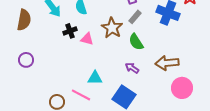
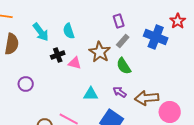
purple circle: (26, 60) -> (26, 84), moved
brown arrow: (167, 63) -> (147, 98), moved
cyan triangle: (95, 78) -> (91, 94), moved

